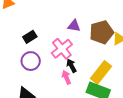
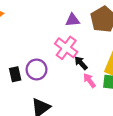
black rectangle: (30, 37) -> (15, 74), moved, turned -56
pink arrow: (66, 77) -> (89, 81), moved

